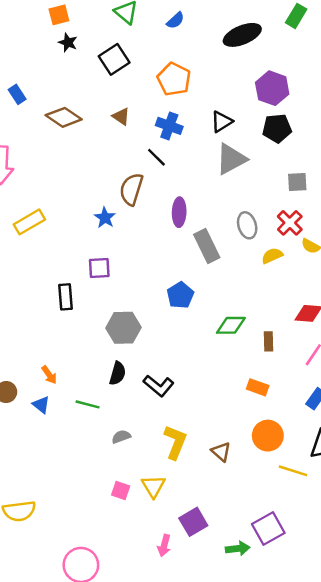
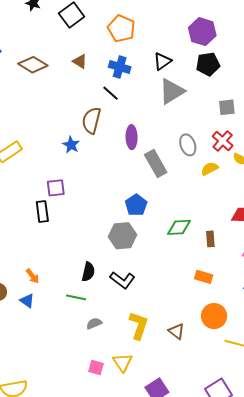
purple square: (99, 268) -> (56, 188), moved
gray hexagon: (123, 328) -> (123, 236), moved
green line: (88, 404) -> (76, 297), moved

